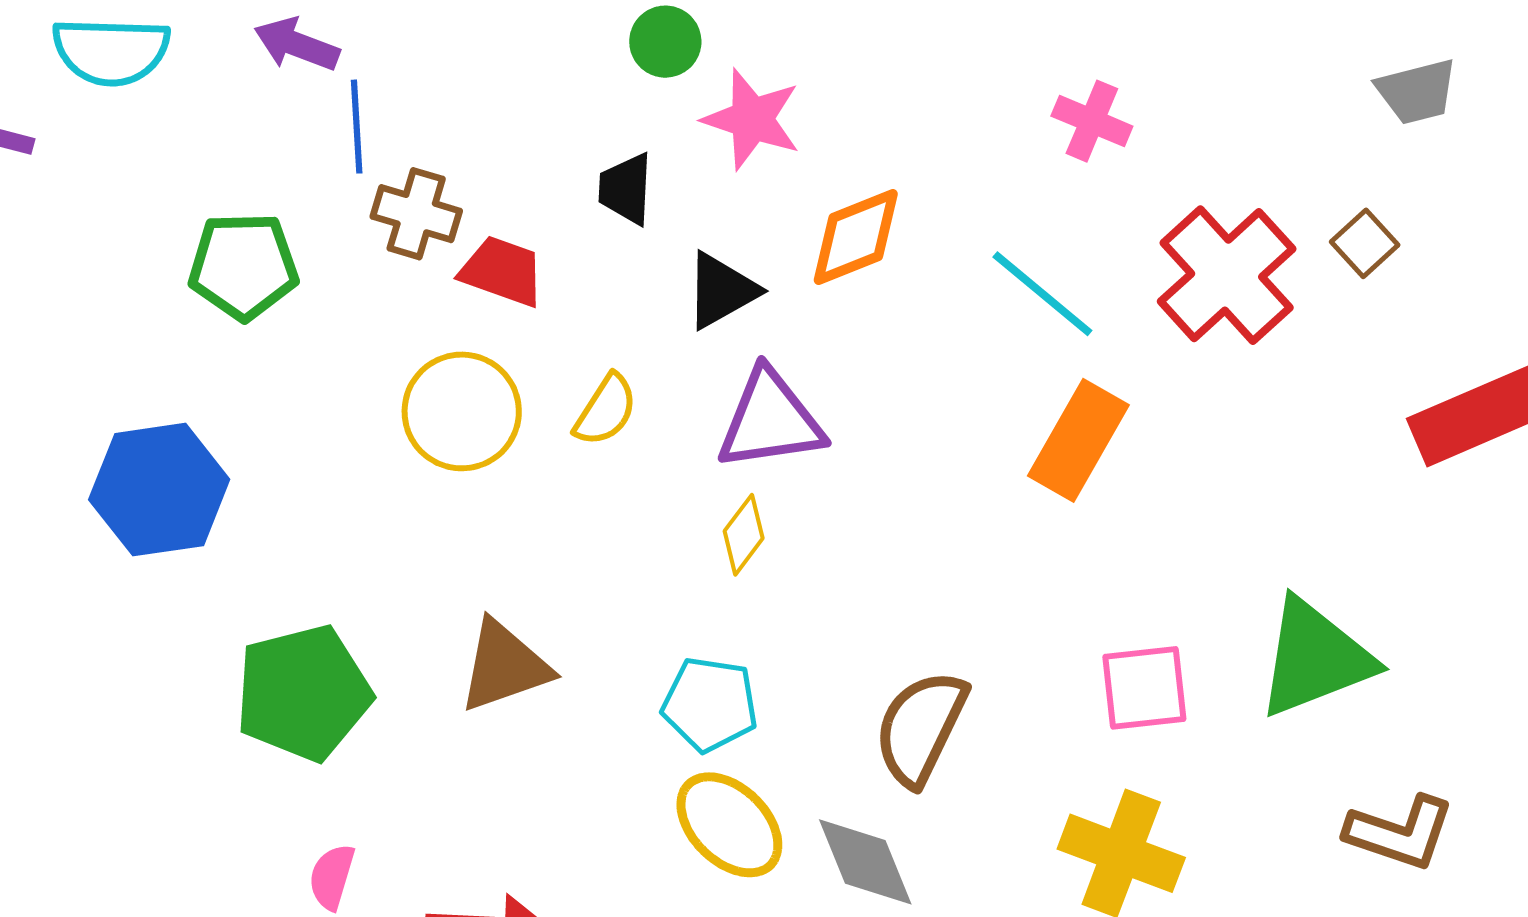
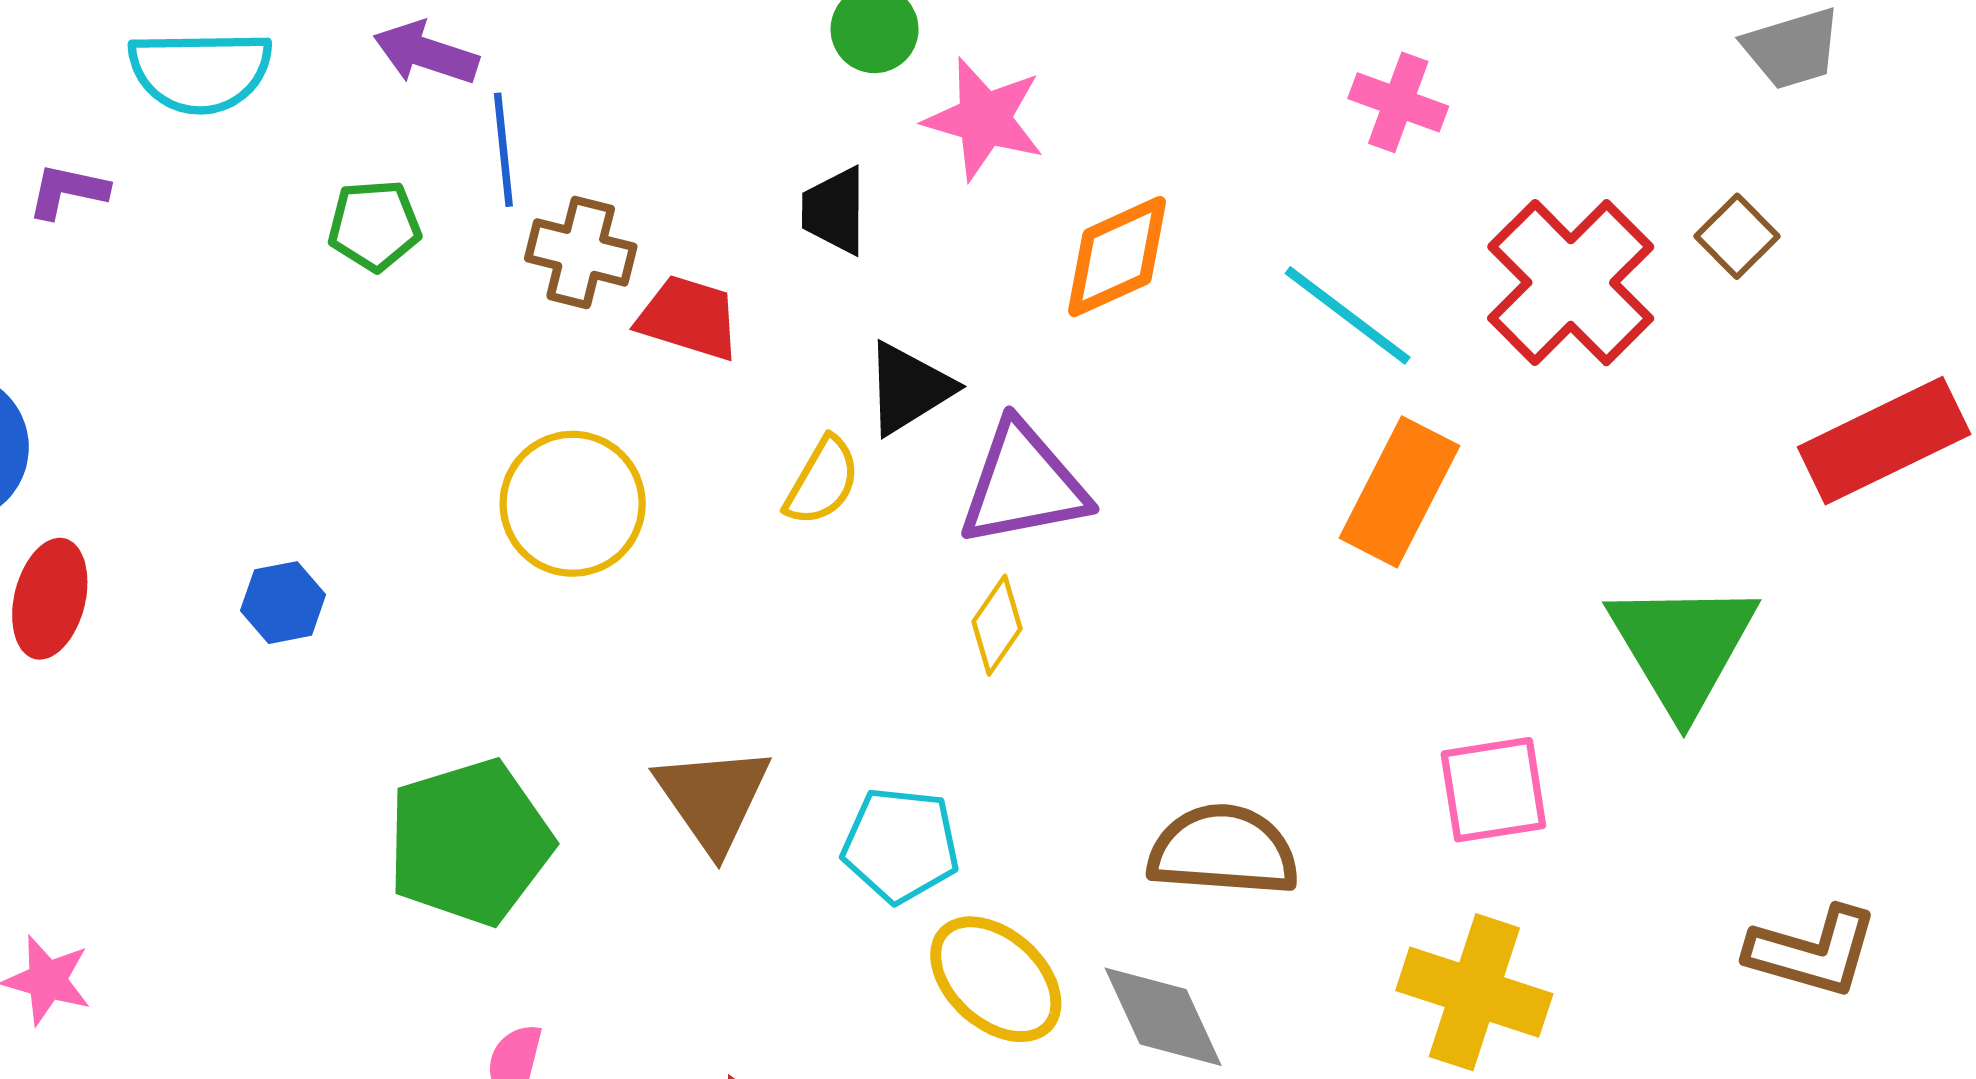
green pentagon: (243, 266) -> (374, 225), moved, size x0.7
black triangle: (721, 290) -> (909, 388), moved
yellow circle: (462, 411) -> (573, 504), moved
blue hexagon: (159, 490) -> (283, 603), size x0.5
green triangle: (1315, 658) -> (1682, 647), moved, turned -37
brown triangle: (504, 666) -> (713, 798), turned -43
cyan pentagon: (710, 704) -> (901, 845), moved
brown semicircle: (921, 728) -> (1223, 850), turned 71

